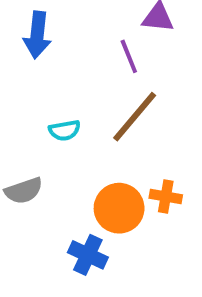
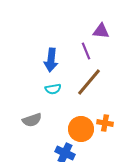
blue arrow: (37, 35) -> (51, 60), moved

